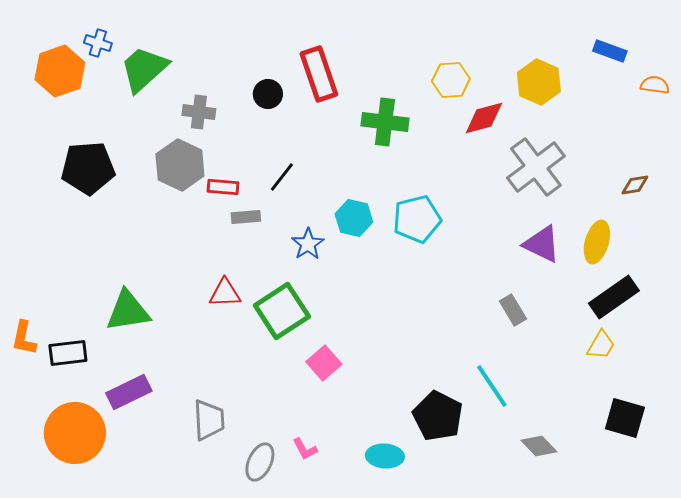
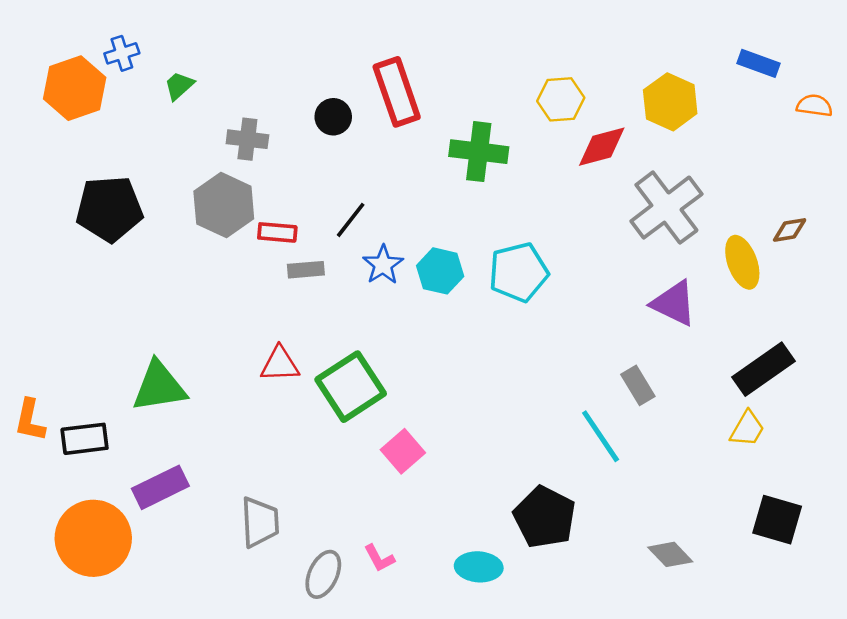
blue cross: (98, 43) -> (122, 53), turned -36
green trapezoid: (144, 69) -> (179, 86), size x0.5
yellow ellipse: (597, 242) -> (742, 262), moved, turned -36
blue star: (308, 244) -> (383, 265), moved
cyan line: (492, 386) -> (601, 436), moved

